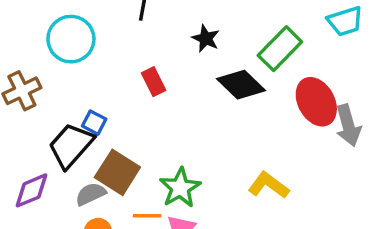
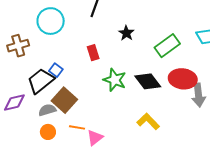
black diamond: (241, 85) -> (148, 81), moved
red ellipse: (316, 102) -> (183, 79), turned -64
green star: (180, 188) -> (115, 80), moved, turned -30

